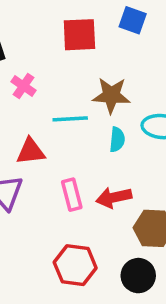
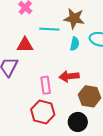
pink rectangle: (72, 195) -> (46, 85), moved

